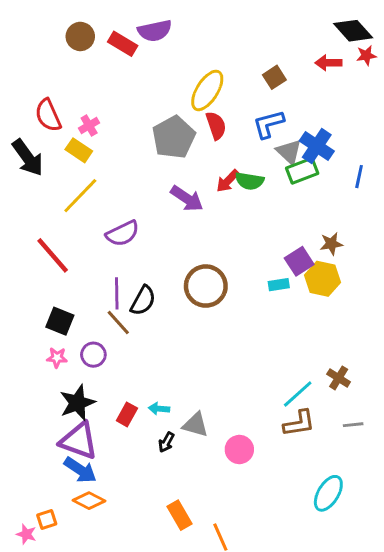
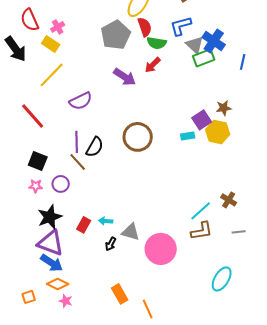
green semicircle: (250, 181) -> (157, 43), moved
pink circle: (239, 449) -> (161, 249), size x1.6
pink star: (26, 534) -> (66, 301), moved

